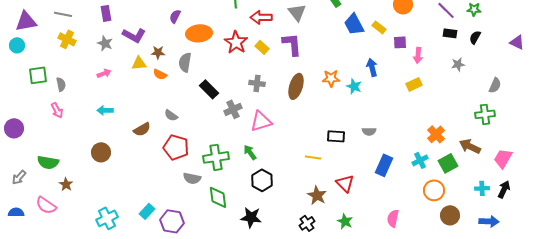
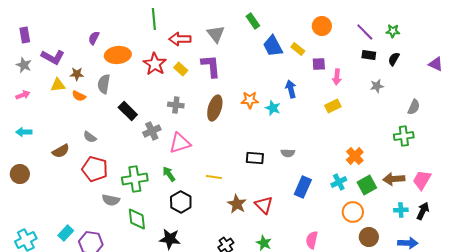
brown arrow: (470, 146) -> (394, 179), moved, turned -30
yellow line: (313, 157) -> (214, 177), moved
brown star: (317, 195) -> (237, 204), moved

